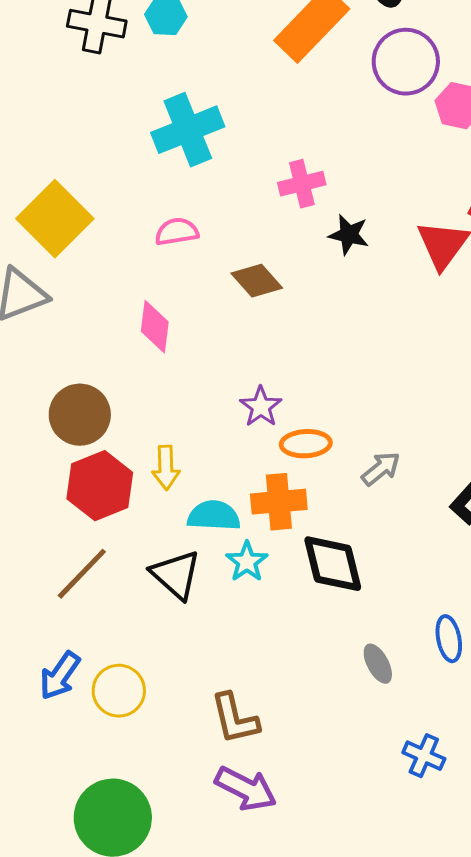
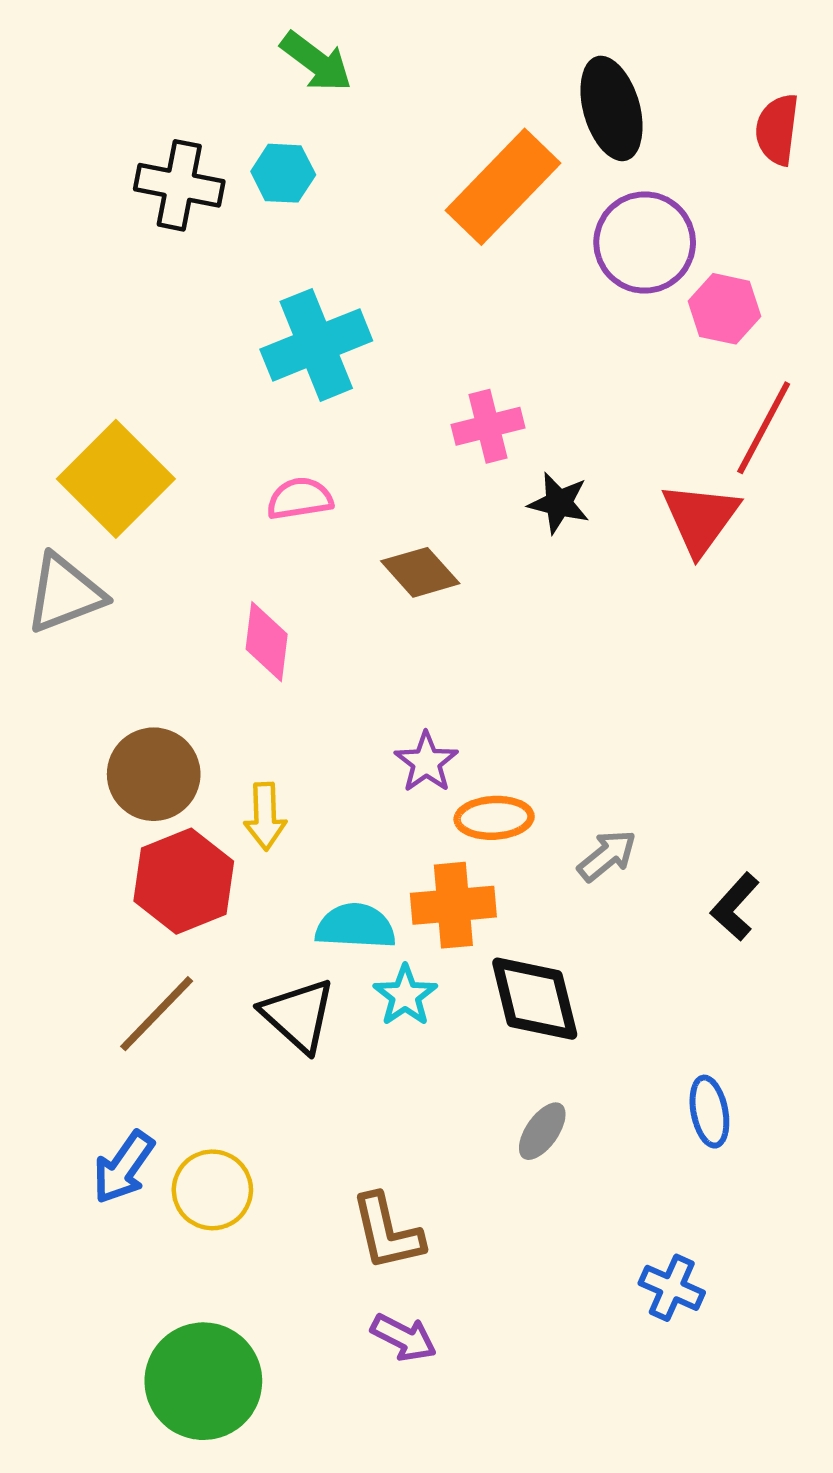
yellow arrow: (166, 468) -> (265, 816), moved
gray ellipse: (378, 664) -> (542, 1131), moved, turned 63
purple arrow: (246, 789) -> (404, 1338), size x0.7

